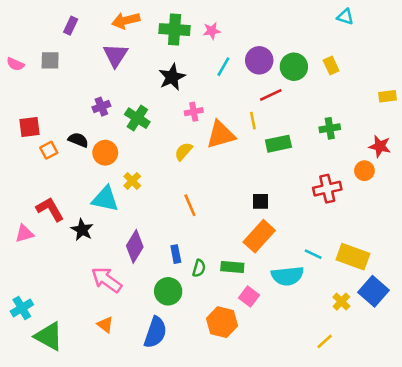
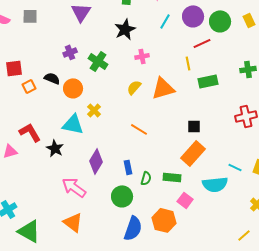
orange triangle: (221, 135) -> (163, 88), moved
orange line: (190, 205) -> (139, 129), turned -36
orange triangle: (105, 325) -> (73, 222), size x1.5
blue semicircle: (155, 332) -> (133, 228), moved

